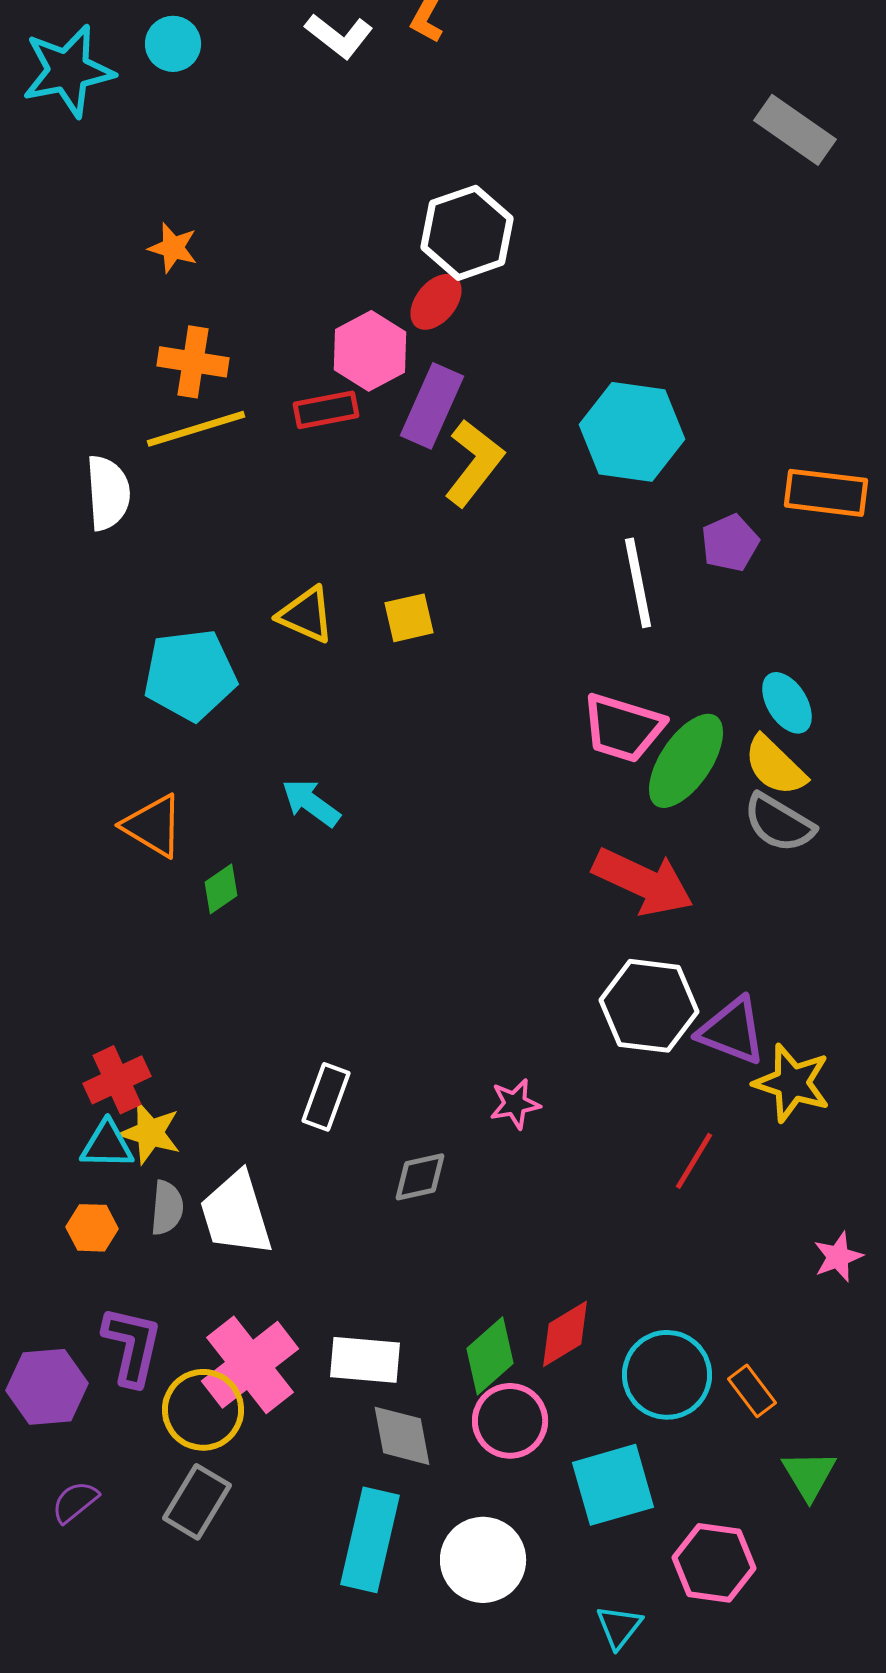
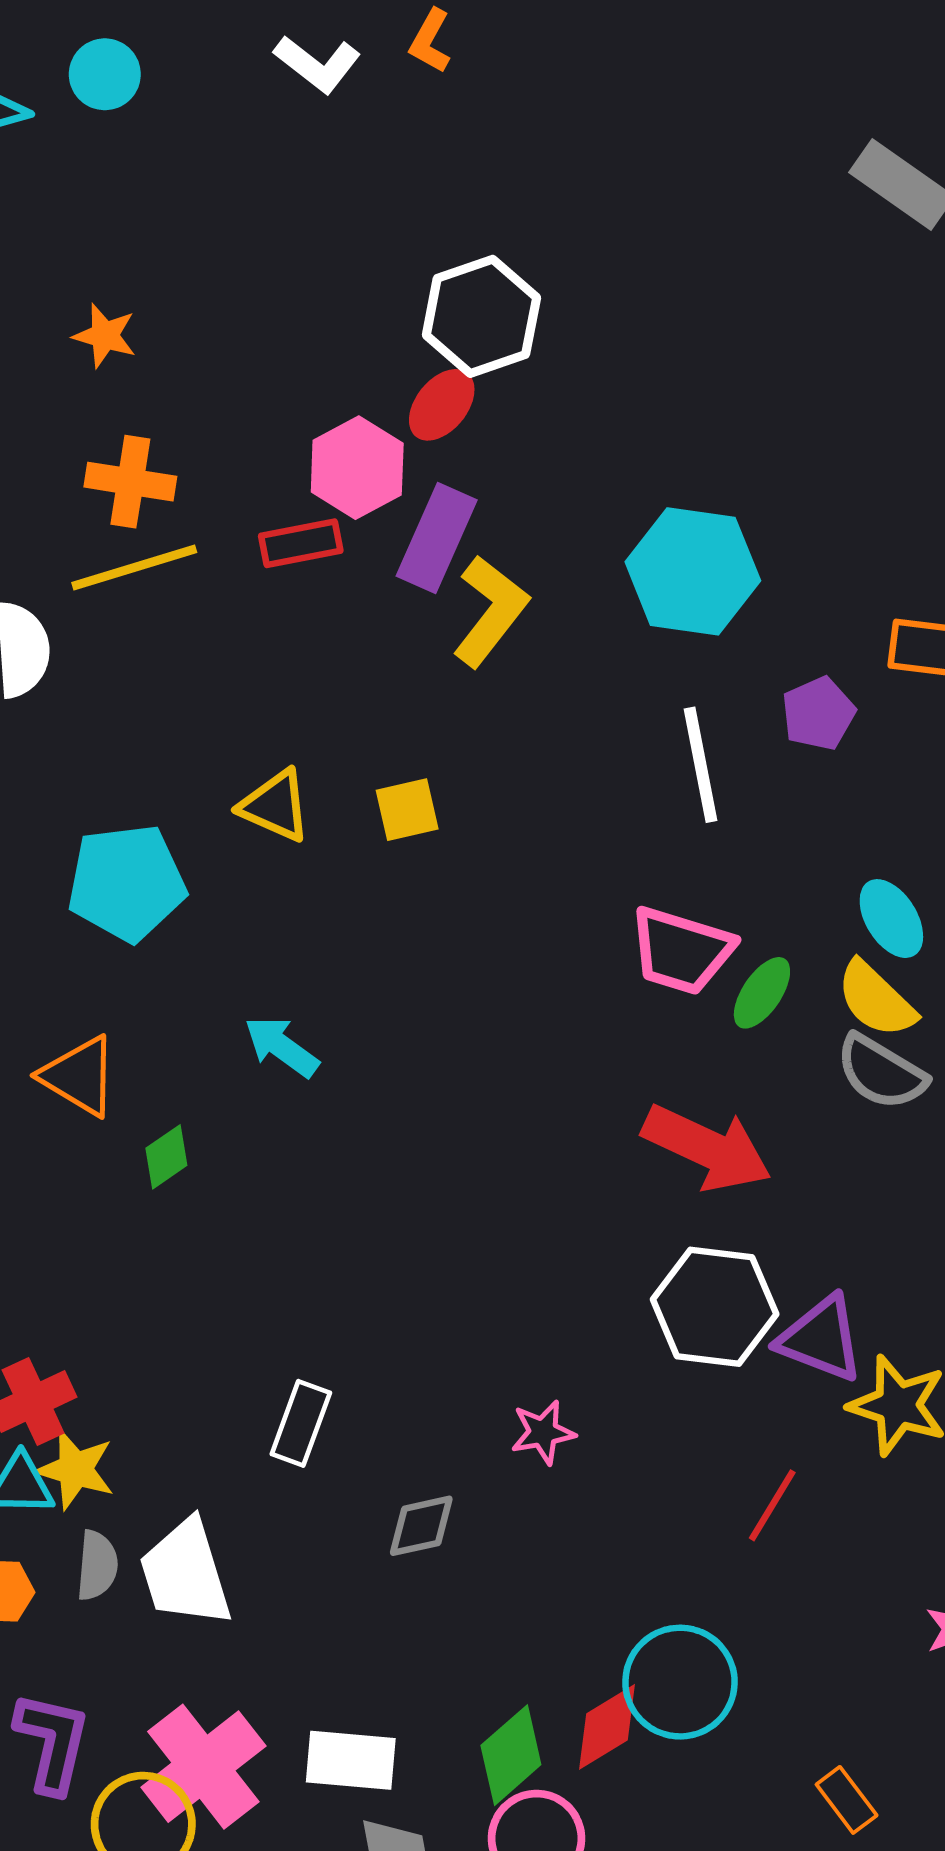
green ellipse: (686, 761) -> (762, 993), size x0.6
cyan circle: (667, 1375) -> (680, 1682), moved

